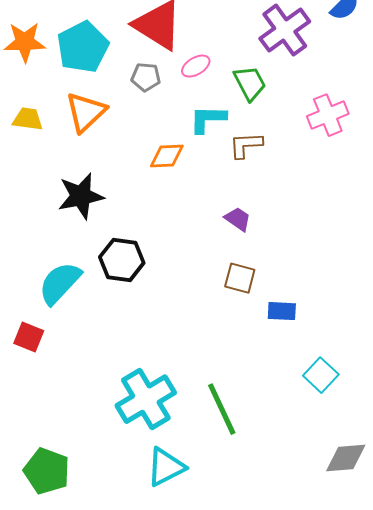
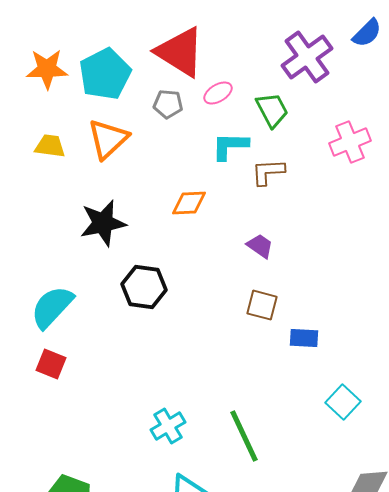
orange diamond: (167, 156) -> (189, 203), moved
cyan semicircle: (60, 283) -> (52, 307), moved
cyan cross: (146, 399) -> (168, 426), size x0.6

